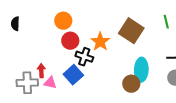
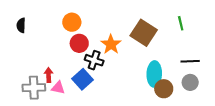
brown circle: (131, 84) -> (164, 89), moved

